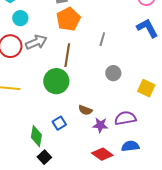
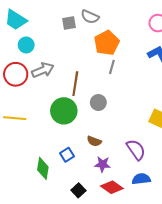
orange pentagon: (68, 19) -> (107, 43), moved
gray circle: (113, 73) -> (98, 103), moved
purple semicircle: (125, 118) -> (136, 150), turned 65
purple star: (100, 125) -> (103, 164), moved
black square: (44, 157) -> (78, 190), moved

